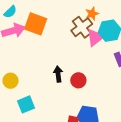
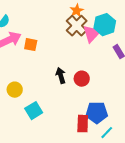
orange star: (92, 14) -> (77, 11), moved
orange square: (36, 24) -> (31, 45), moved, size x0.6

